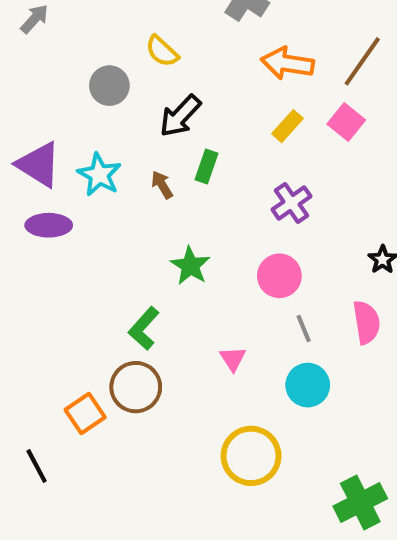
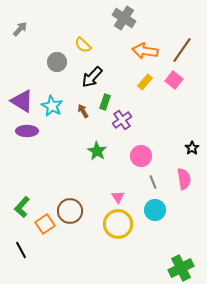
purple cross: (292, 203) -> (122, 120), moved
green L-shape: (144, 328) -> (22, 207), moved
yellow circle: (251, 456) -> (118, 224), moved

